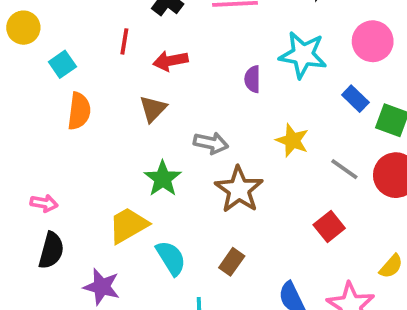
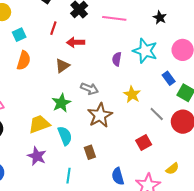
cyan semicircle: (171, 258) -> (65, 136), moved
brown rectangle: (232, 262) -> (90, 152), turned -64
purple star: (102, 287) -> (37, 156), moved

